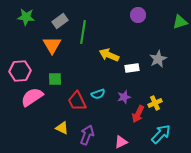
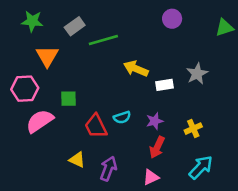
green line: (83, 32) -> (103, 40), turned 65
orange triangle: (52, 45) -> (47, 56), moved
red arrow: (138, 114) -> (157, 147), moved

